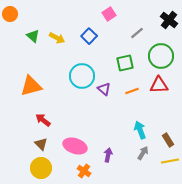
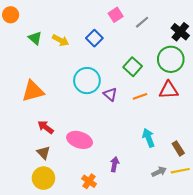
black cross: (169, 20) -> (180, 32), moved
gray line: (137, 33) -> (142, 22), moved
green square: (125, 63) -> (133, 67), turned -36
pink ellipse: (75, 146) -> (80, 140), moved
gray arrow: (143, 153) -> (159, 172), moved, turned 32

